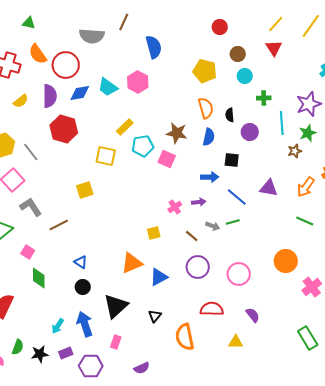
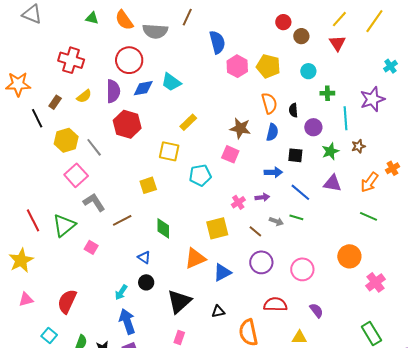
orange semicircle: (38, 54) -> (124, 20), moved
brown circle: (238, 54) -> (301, 36), moved
pink hexagon: (138, 82) -> (237, 66), moved
green star: (308, 133) -> (330, 151), moved
cyan pentagon: (143, 146) -> (200, 175), moved
green line: (233, 222) -> (296, 217), turned 32
yellow square: (154, 233) -> (217, 228), size x1.6
green diamond: (39, 278) -> (163, 228), moved
black triangle: (155, 316) -> (218, 311), turned 40
blue arrow: (85, 324) -> (127, 321), moved
cyan arrow: (58, 326) -> (121, 292), moved

